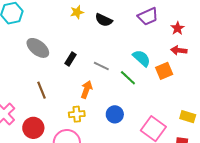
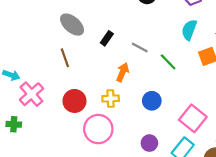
cyan semicircle: (142, 58) -> (189, 30), moved, turned -114
brown line: (42, 90) -> (65, 58), moved
red circle: (33, 128) -> (74, 101), moved

